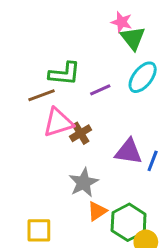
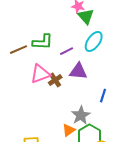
brown line: (41, 95) -> (19, 50), moved
purple triangle: (129, 152) -> (78, 71), moved
gray star: (84, 183) -> (81, 115), moved

